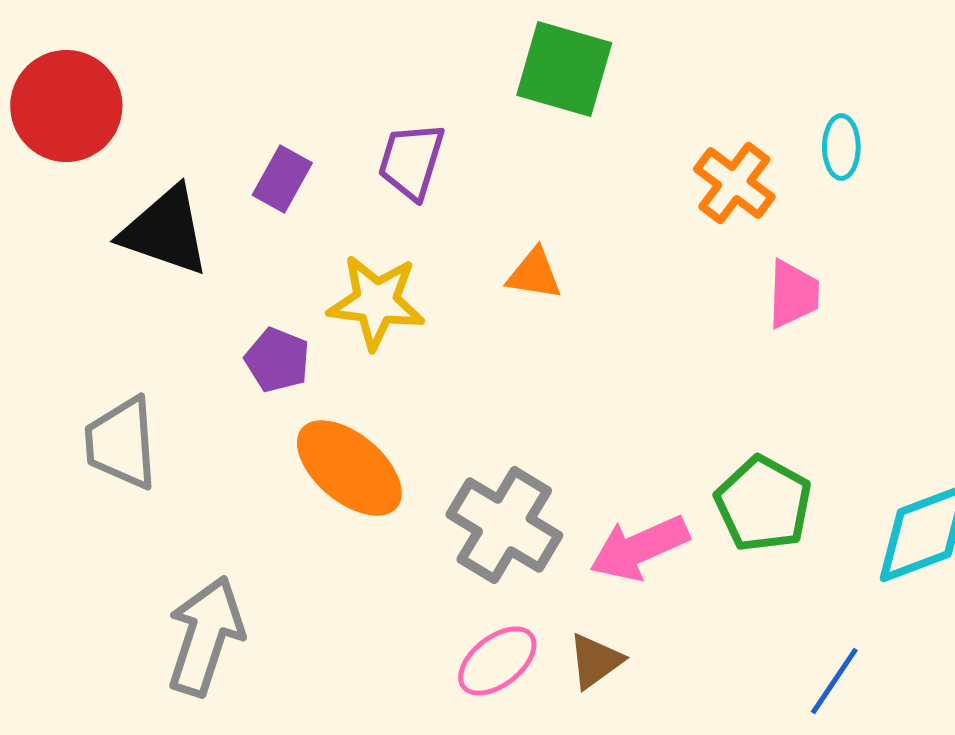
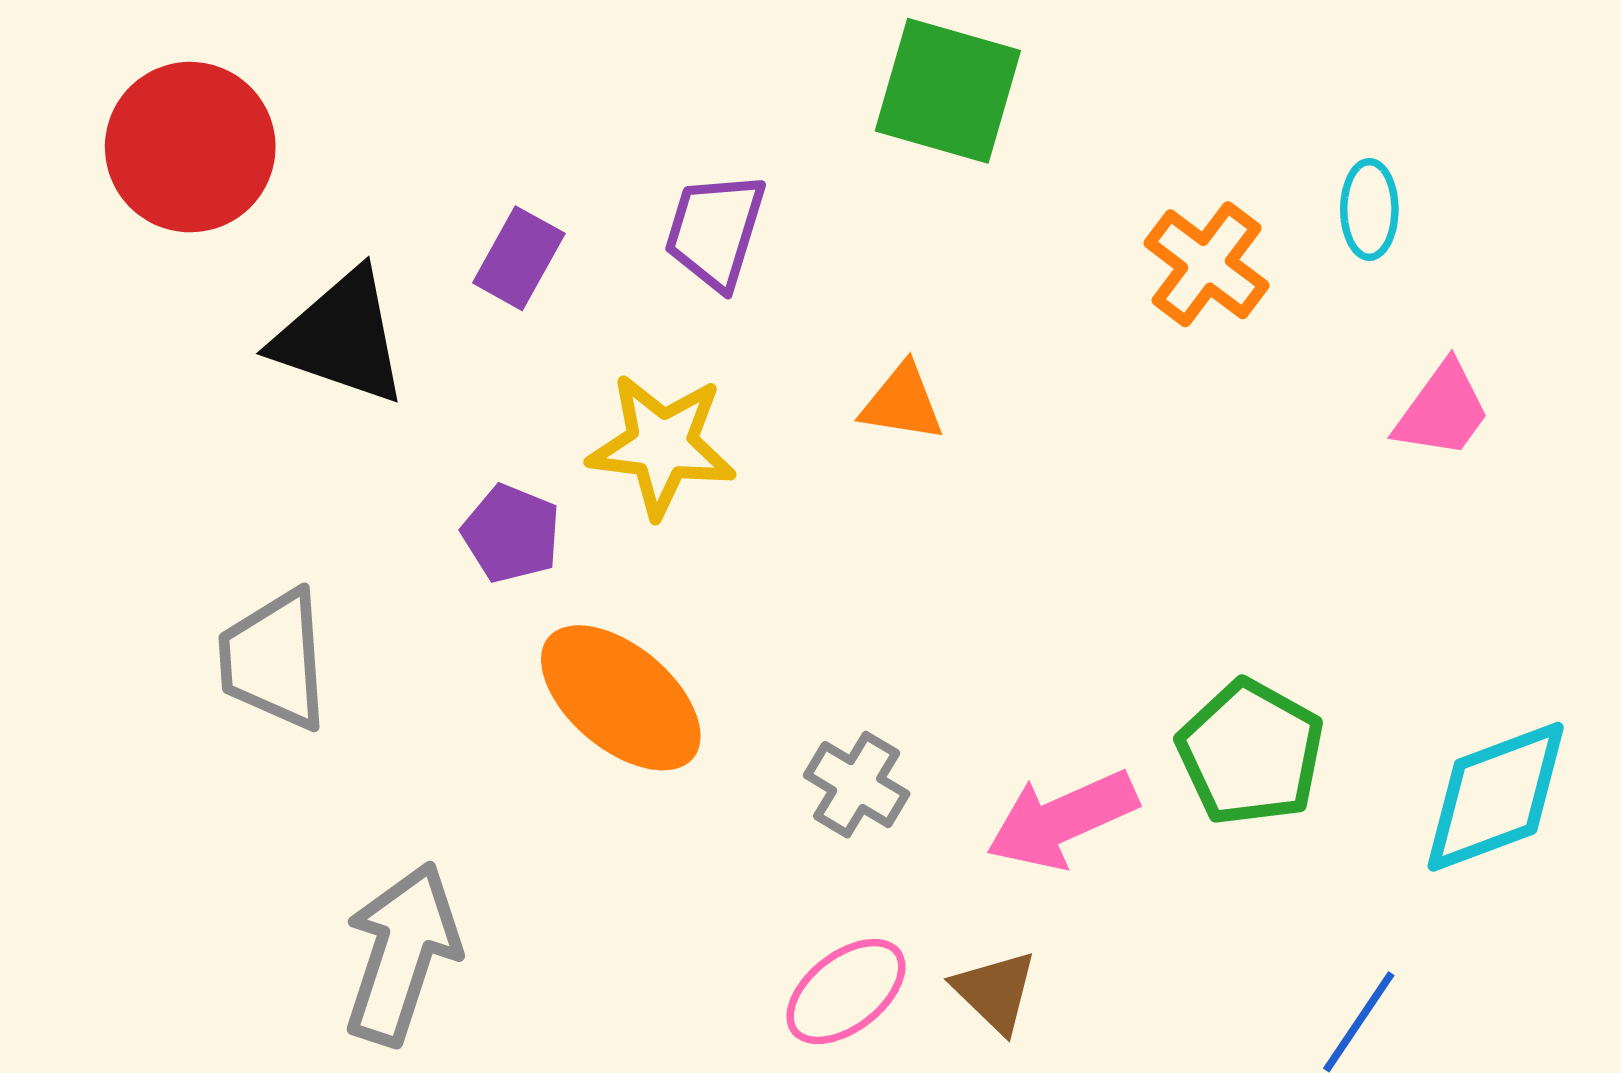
pink trapezoid: (793, 294) -> (1442, 410), moved, turned 34
gray cross: (504, 525) -> (857, 785), size x0.6
brown triangle: (595, 661) -> (995, 992), turned -40

